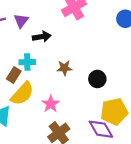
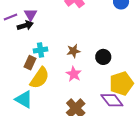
black arrow: (42, 37) -> (25, 25), moved
pink star: (51, 104) -> (74, 74), moved

